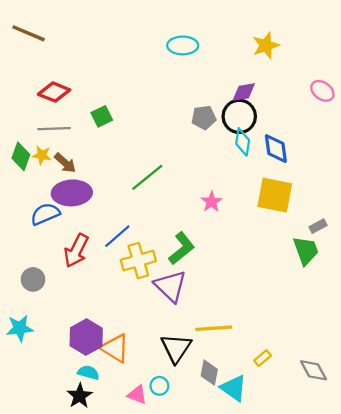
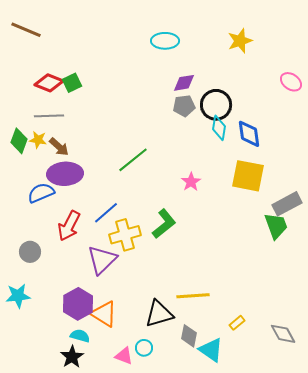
purple diamond: (244, 92) -> (184, 83), moved
green square: (102, 116) -> (72, 83), moved
gray rectangle: (318, 226) -> (287, 204), size x1.8
purple triangle: (170, 286) -> (102, 260), moved, turned 32
black triangle: (176, 348) -> (159, 314), turned 40

